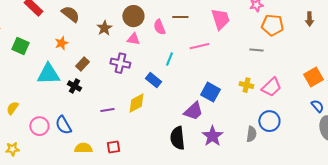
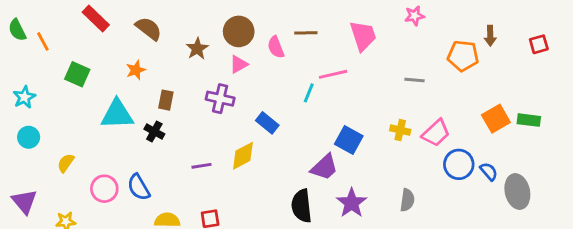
orange pentagon: (272, 25) -> (463, 56), moved
pink triangle: (133, 39) -> (239, 64), turned -40
cyan line: (169, 59) -> (309, 93), moved
brown rectangle: (82, 64) -> (166, 100), turned -32
blue semicircle: (317, 106) -> (489, 172), moved
blue circle: (269, 121) -> (459, 164), moved

